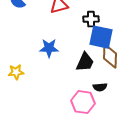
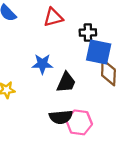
black trapezoid: (85, 62) -> (66, 82), moved
black semicircle: (100, 87) -> (61, 117), moved, size x1.5

